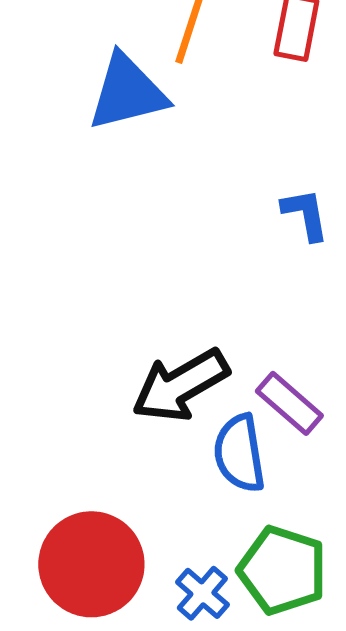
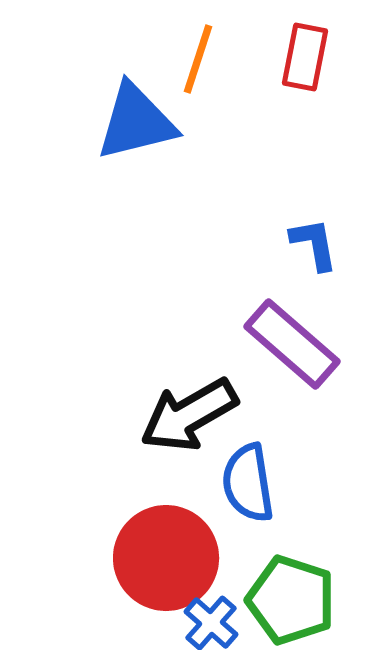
purple rectangle: (289, 403) -> (292, 344), moved, size x1.4
red circle: (91, 564) -> (166, 558), moved

